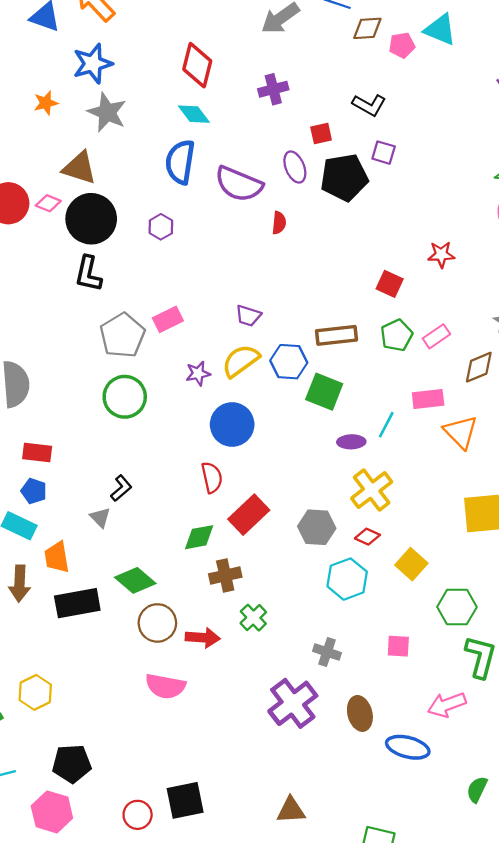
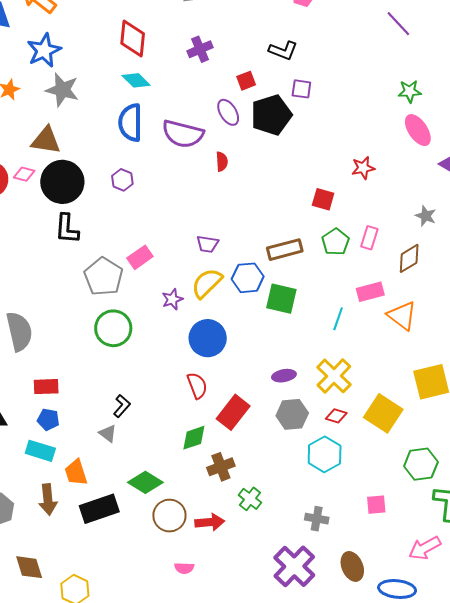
pink rectangle: (436, 336) -> (369, 238), turned -30
purple ellipse: (351, 442) -> (284, 376), moved
yellow square: (411, 564) -> (383, 413), moved, size x1.4
pink semicircle: (165, 686) -> (184, 568), size x0.6

